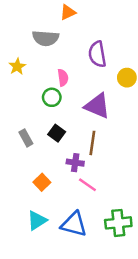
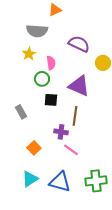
purple semicircle: (97, 54) -> (79, 44), turned 125
yellow star: (17, 67) -> (29, 54), moved
black square: (57, 133) -> (51, 100), moved, turned -32

